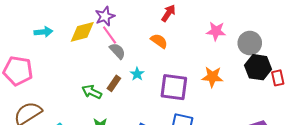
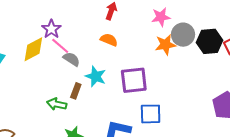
gray circle: (250, 43) -> (183, 35), moved
cyan star: (137, 74) -> (96, 76), size x1.5
orange star: (212, 77) -> (165, 45), moved

